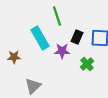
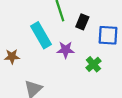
black rectangle: (77, 37) -> (82, 22), moved

